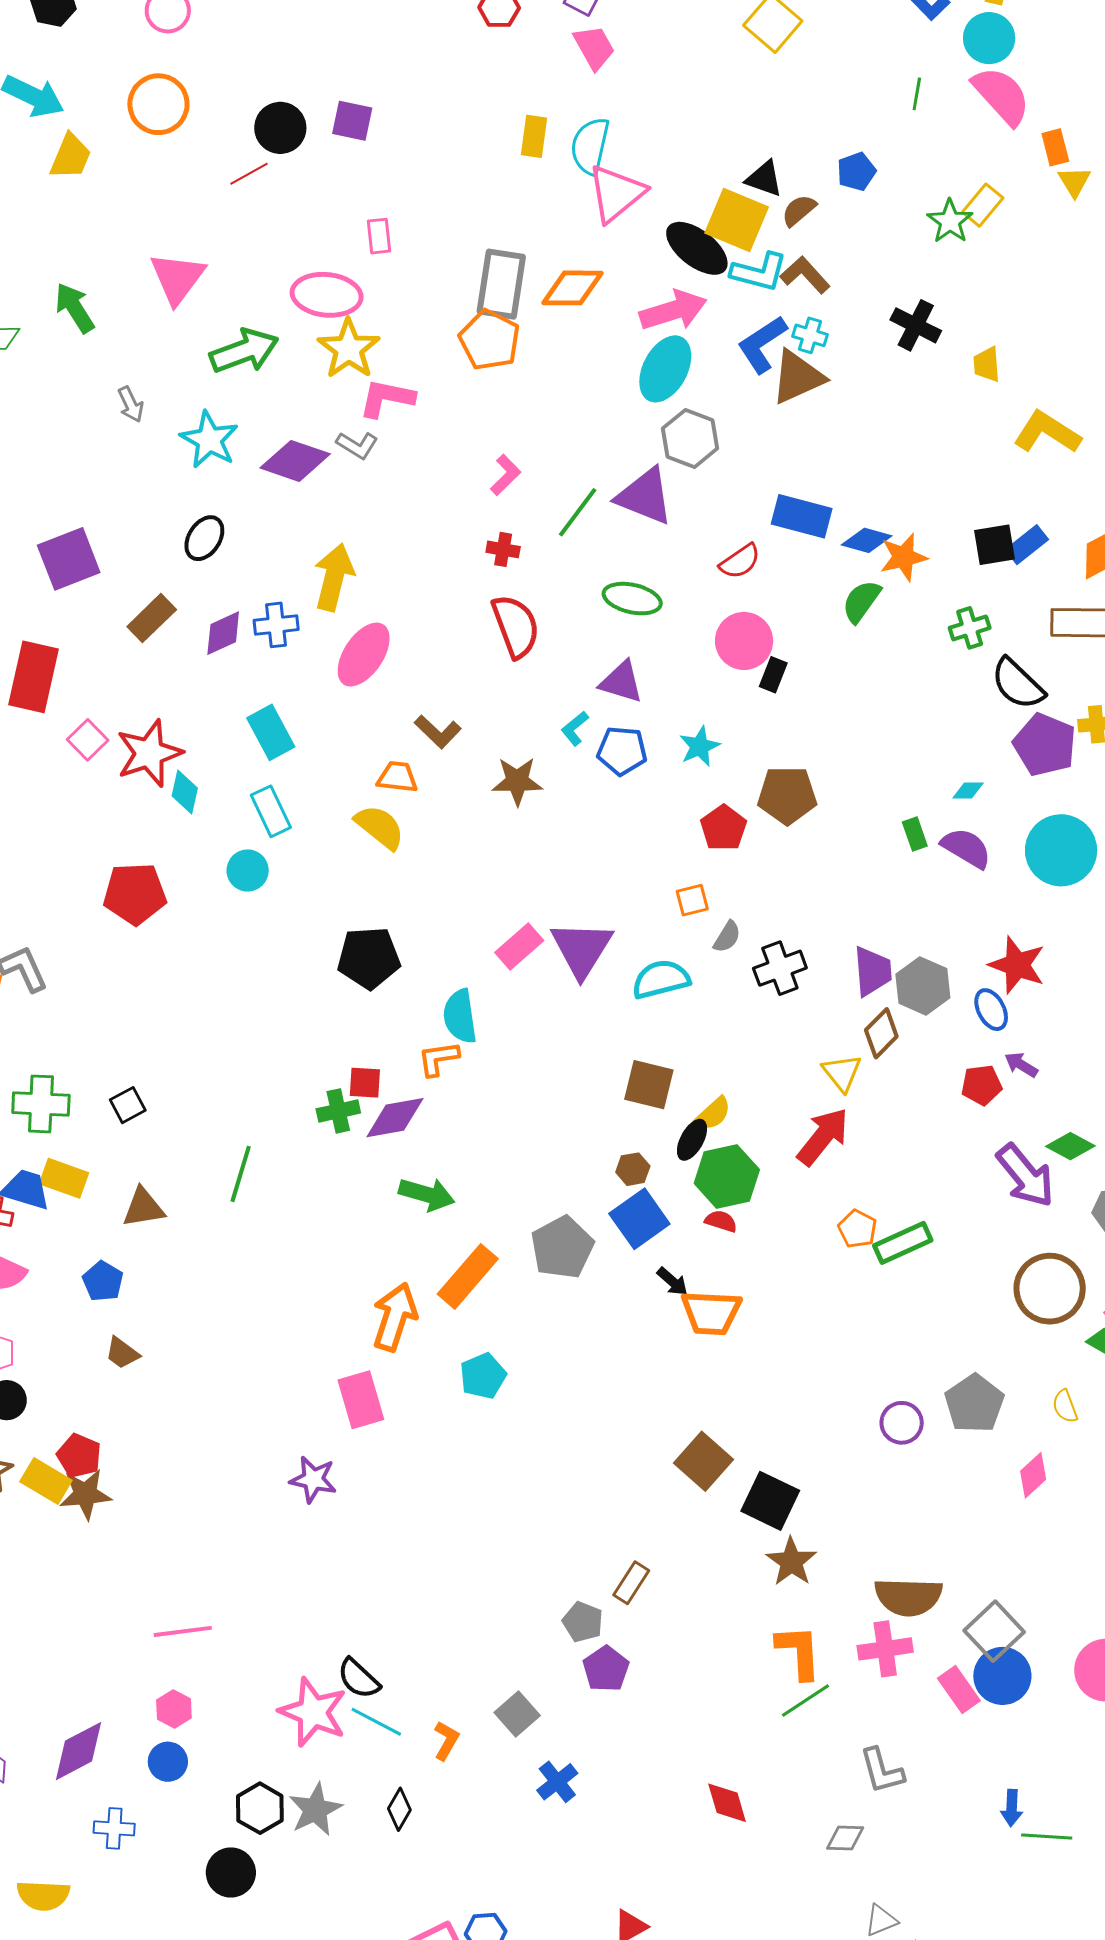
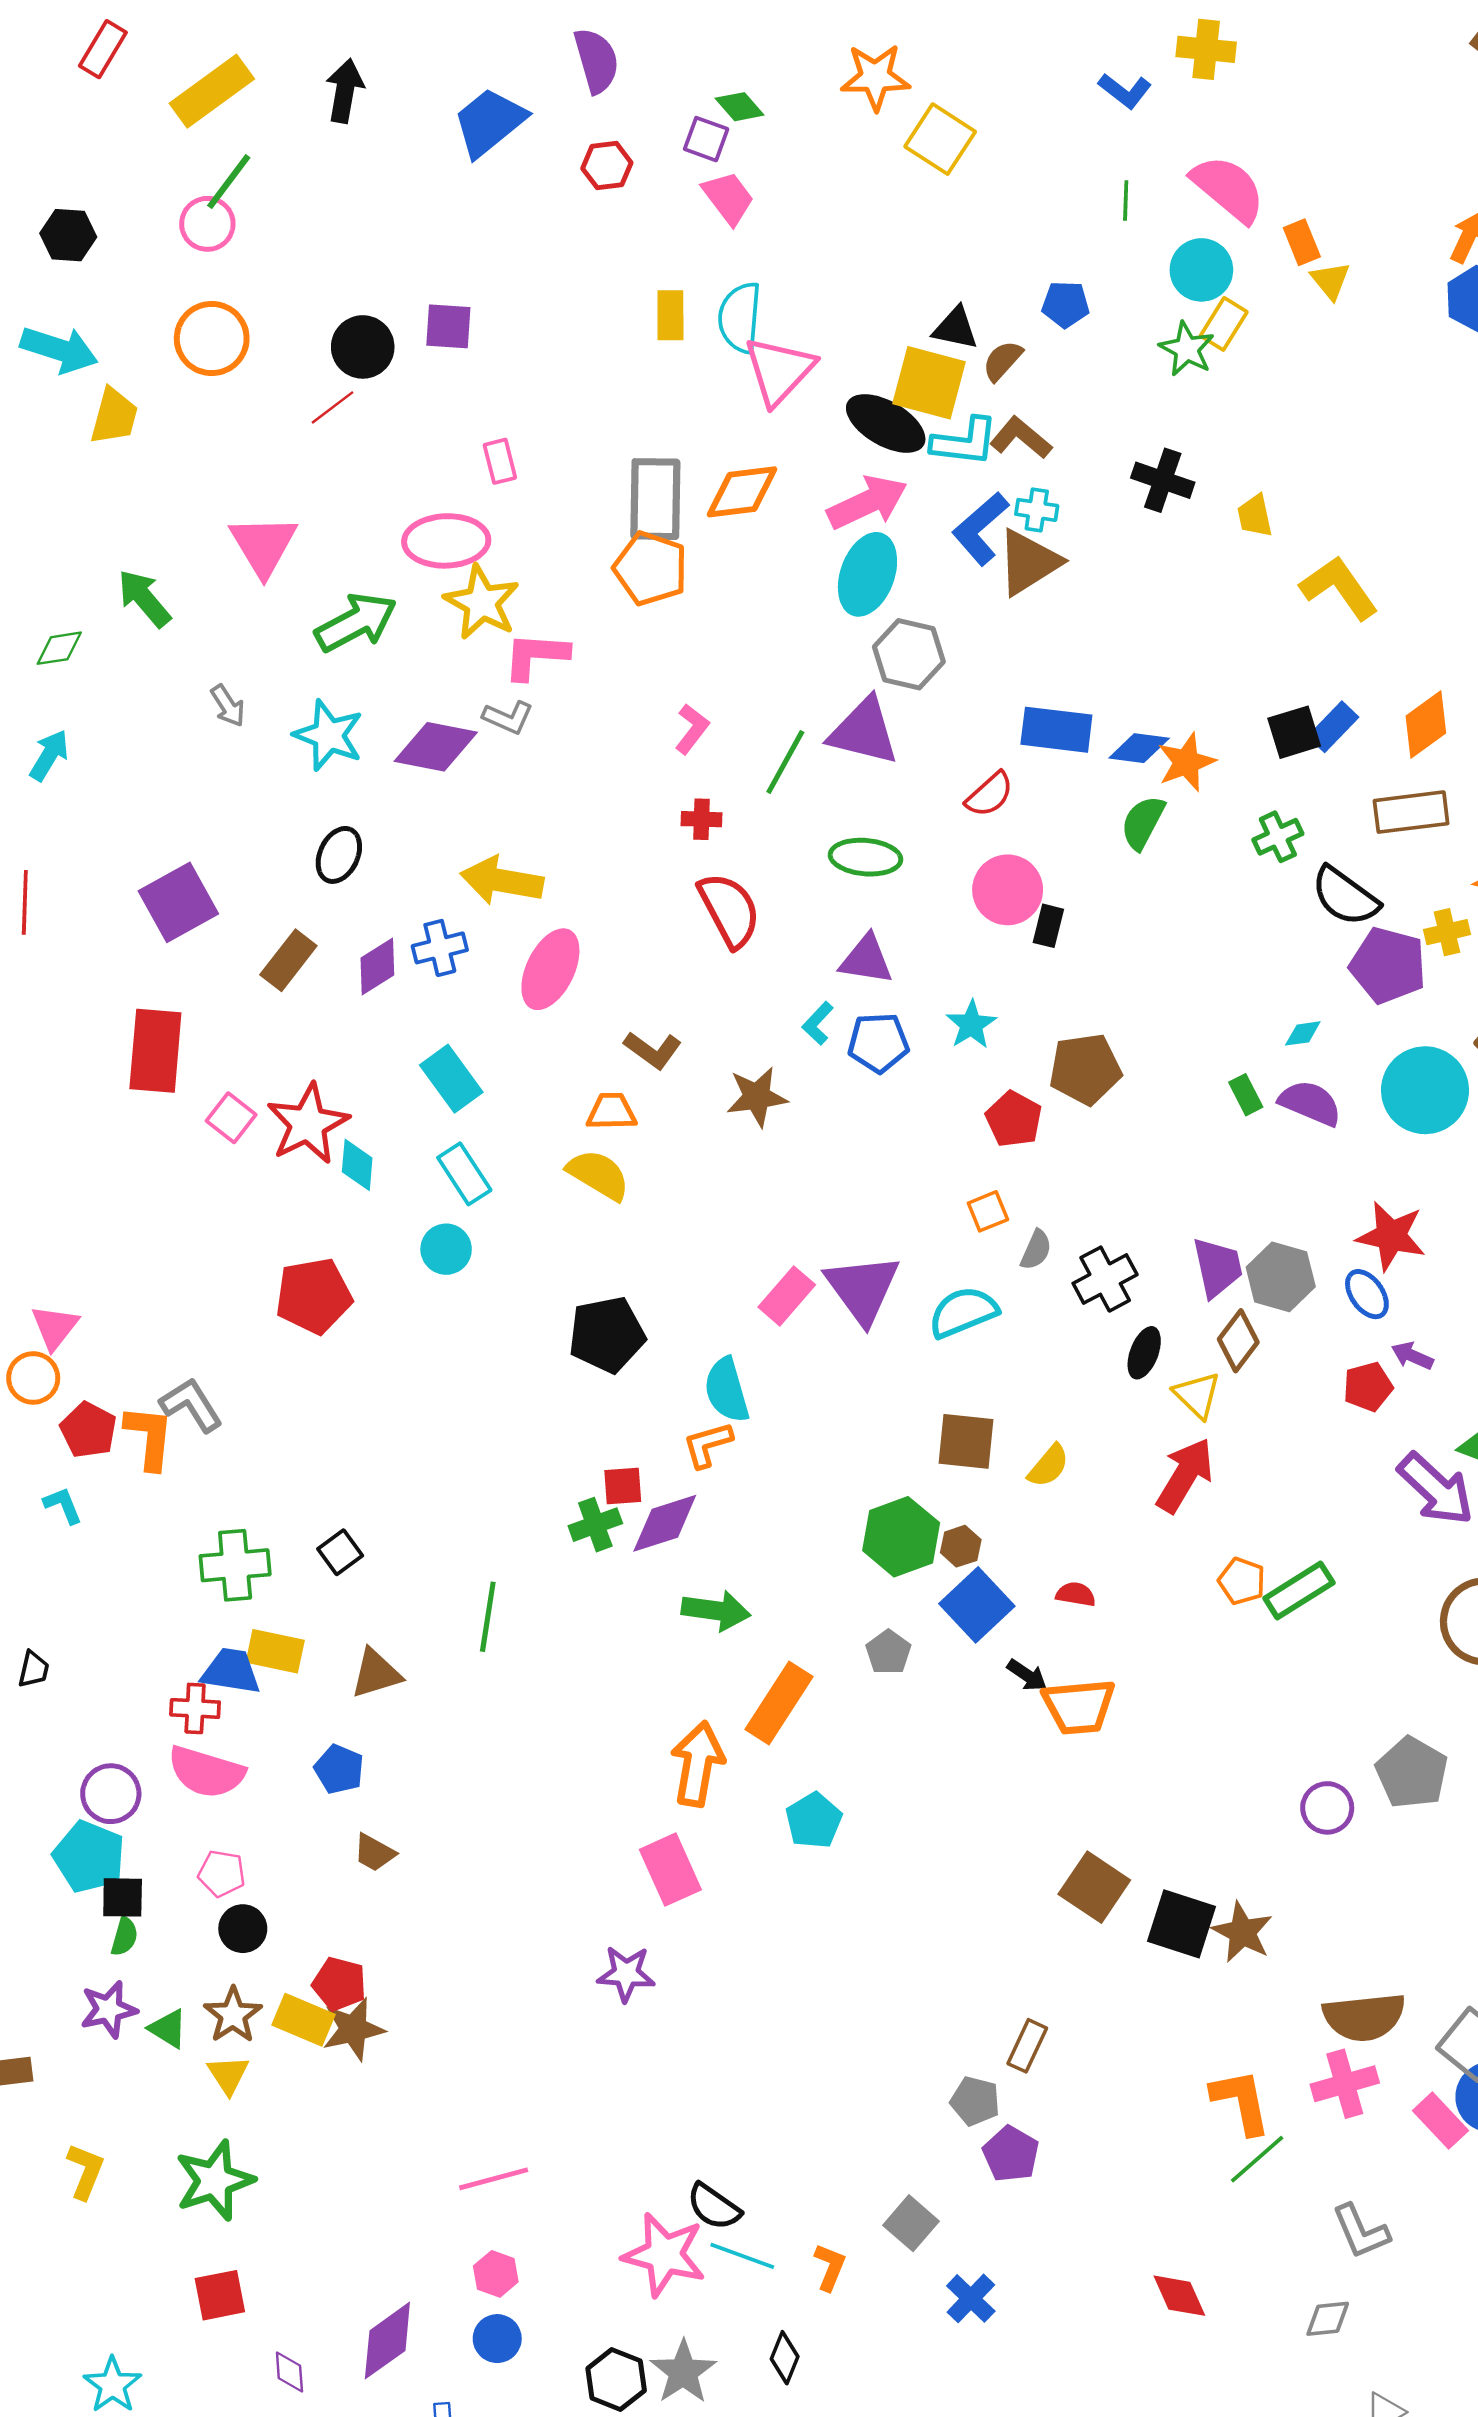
cyan circle: (989, 38) -> (1201, 270), moved
blue pentagon: (856, 172) -> (1066, 304), turned 30
yellow L-shape: (1047, 432) -> (1339, 588), turned 30
yellow arrow: (334, 577) -> (502, 881), turned -86
black ellipse: (692, 1140) -> (1144, 1353), moved
green hexagon: (727, 1177) -> (901, 1537), moved
gray pentagon: (562, 1247) -> (888, 1652), size x0.6
brown star: (791, 1562) -> (1242, 1932), moved

